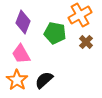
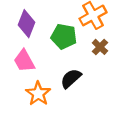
orange star: (17, 80) -> (38, 94), moved
black semicircle: (44, 80) -> (71, 78), moved

